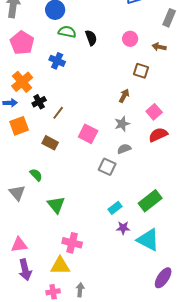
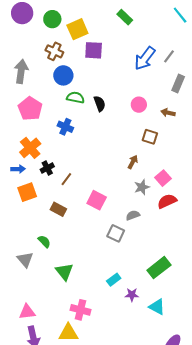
gray star: (122, 124) -> (142, 187), moved
cyan rectangle: (115, 208) -> (114, 280), moved
cyan triangle: (148, 240) -> (157, 307), size x0.7

